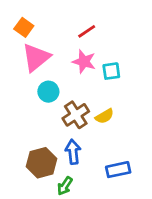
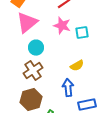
brown cross: (76, 115) -> (33, 71), moved
blue arrow: (73, 152) -> (68, 88), moved

